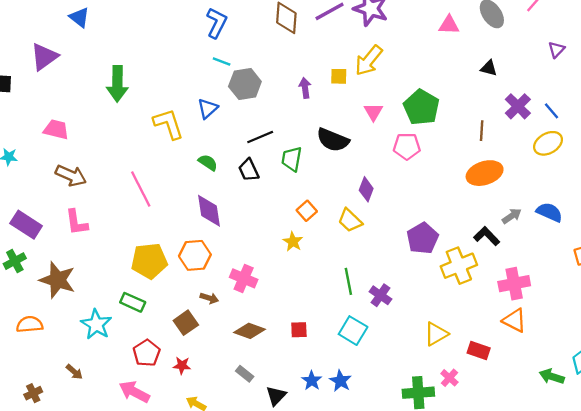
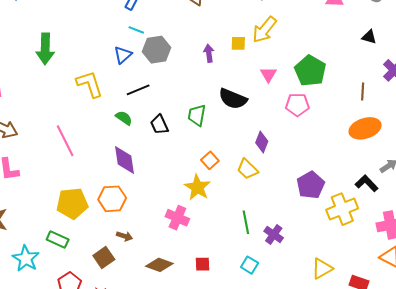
blue triangle: (208, 108) -> (123, 55), moved
black line: (260, 137) -> (138, 90), moved
yellow star: (293, 242) -> (197, 187), size x1.5
pink cross: (244, 278) -> (177, 218), moved
cyan square: (353, 331) -> (250, 265), size x0.7

